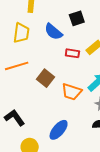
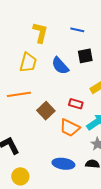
red rectangle: (72, 53) -> (76, 104), moved
blue ellipse: (59, 130) -> (63, 164), moved, turned 50

